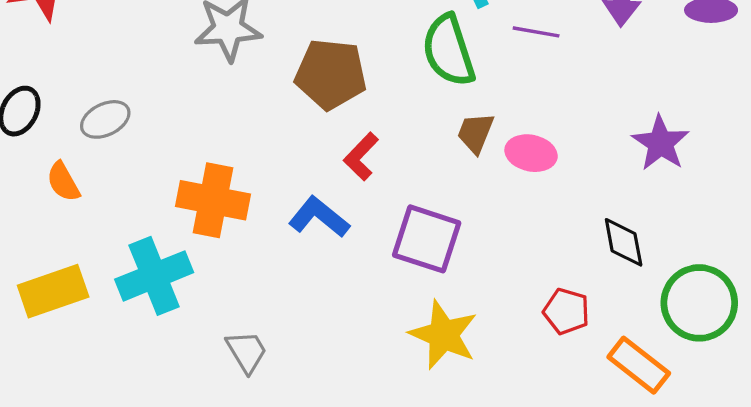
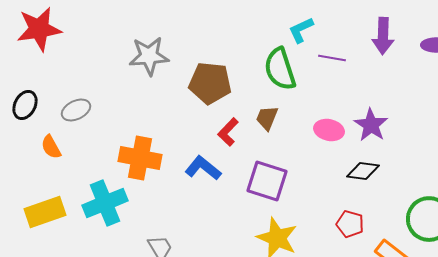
brown trapezoid: (475, 133) -> (267, 118), moved
purple star: (661, 143) -> (371, 125), moved
black diamond: (624, 242) -> (363, 171), moved, turned -72

